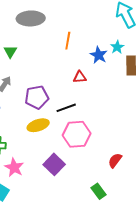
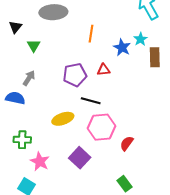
purple pentagon: (37, 97) -> (75, 75), moved
black line: (66, 108) -> (91, 101), turned 36
red semicircle: (115, 160) -> (127, 143), moved

